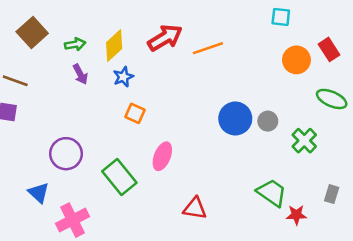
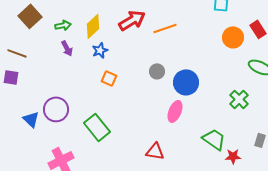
gray circle: (268, 121) -> (157, 71), moved
pink ellipse: (162, 156) -> (175, 111), moved
blue triangle: (39, 193) -> (31, 119), moved

